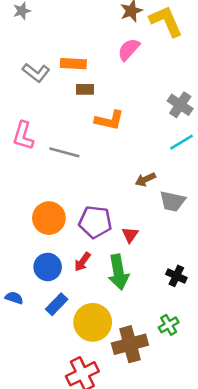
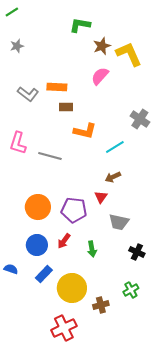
cyan line: (181, 142) -> (115, 147), moved
gray trapezoid: (172, 201) -> (119, 222), moved
red triangle: (130, 235) -> (101, 197), moved
green arrow: (118, 272) -> (92, 249), size x0.6
brown cross: (130, 344) -> (101, 305), size x0.6

